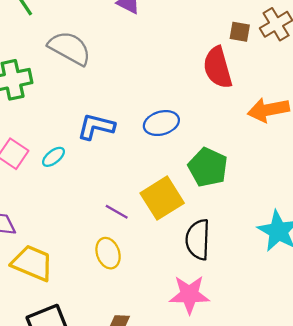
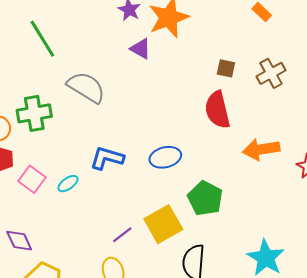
brown square: (240, 32) -> (226, 68), moved
purple line: (117, 212) -> (122, 235), turned -70

